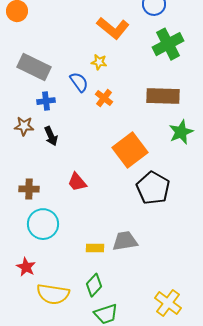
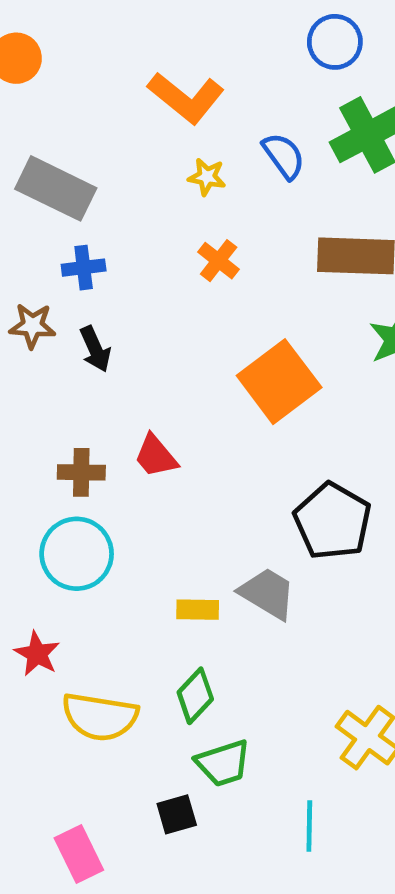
orange L-shape: (113, 28) -> (186, 98), moved
blue semicircle: (79, 82) -> (284, 156), moved
black pentagon: (153, 188) -> (333, 521), moved
brown cross: (29, 189) -> (81, 472), moved
gray trapezoid: (125, 241) -> (267, 593), turned 40

